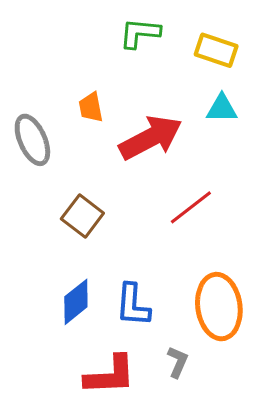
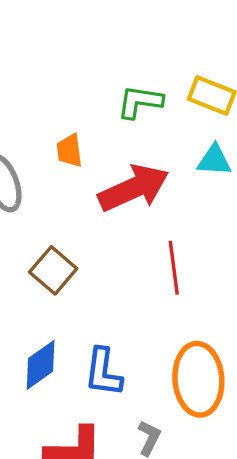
green L-shape: (140, 33) -> (140, 102), moved
red line: (191, 207) -> (174, 268), turned -63

